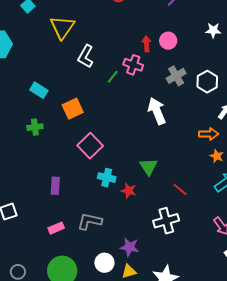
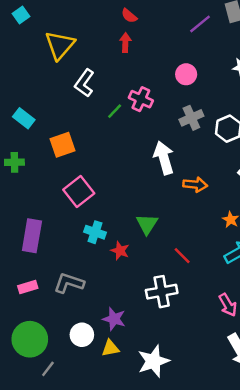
red arrow: (146, 44) -> (125, 43), moved
orange arrow: (209, 134) -> (195, 185), moved
purple rectangle: (55, 186) -> (32, 236), size x1.5

